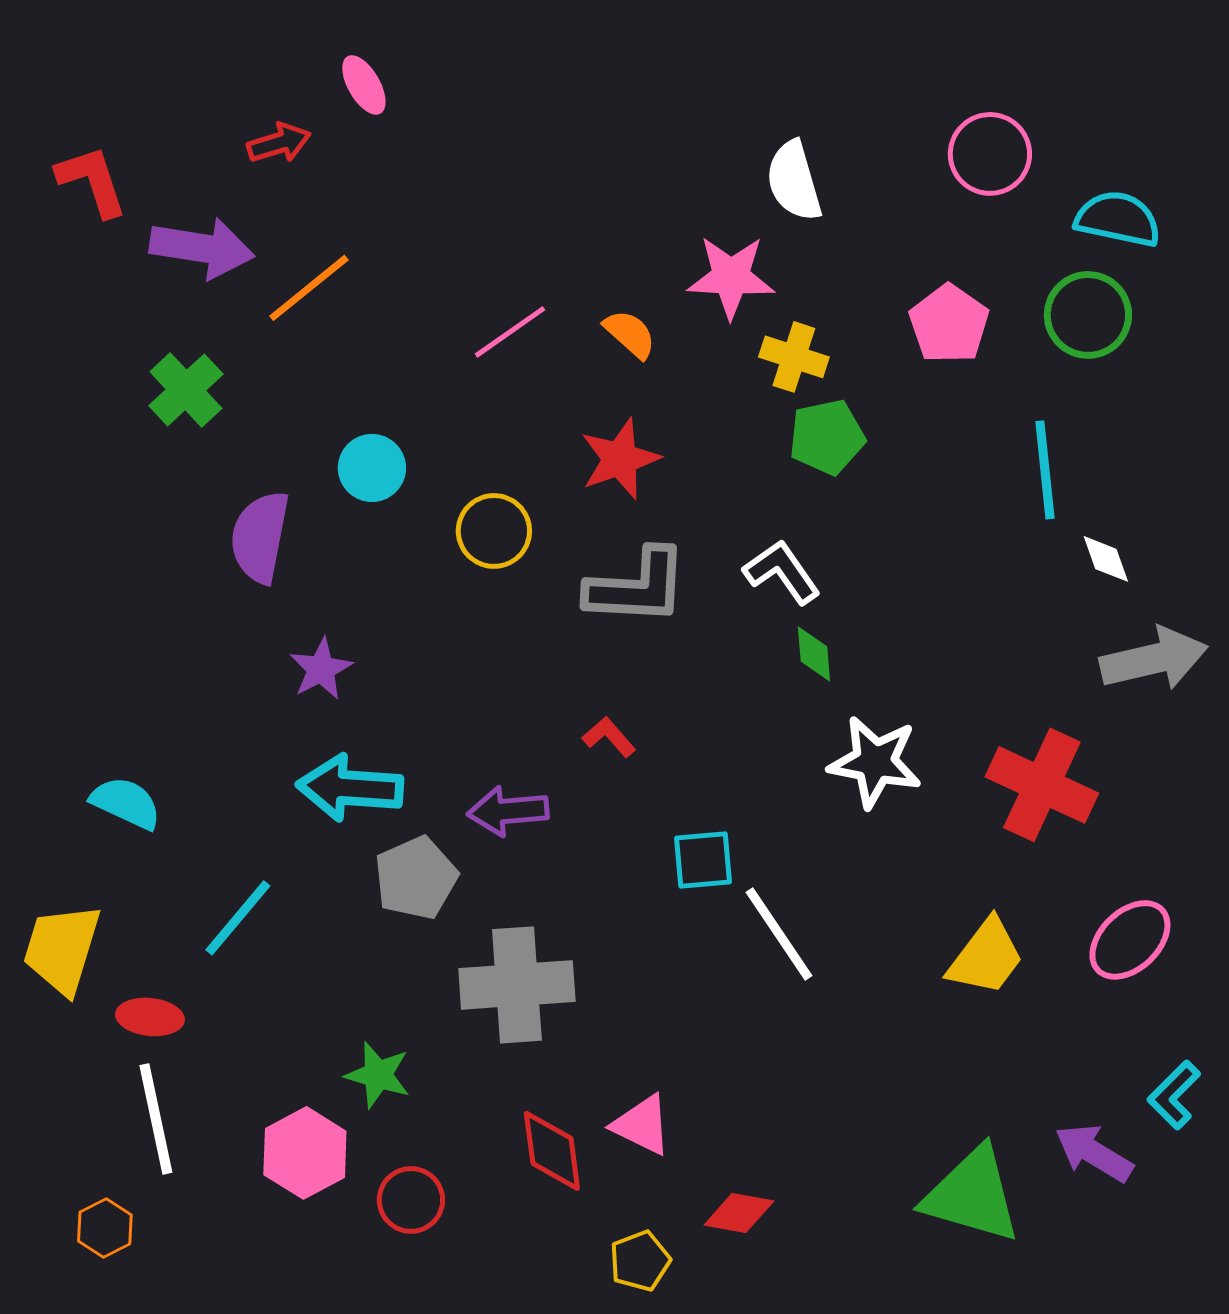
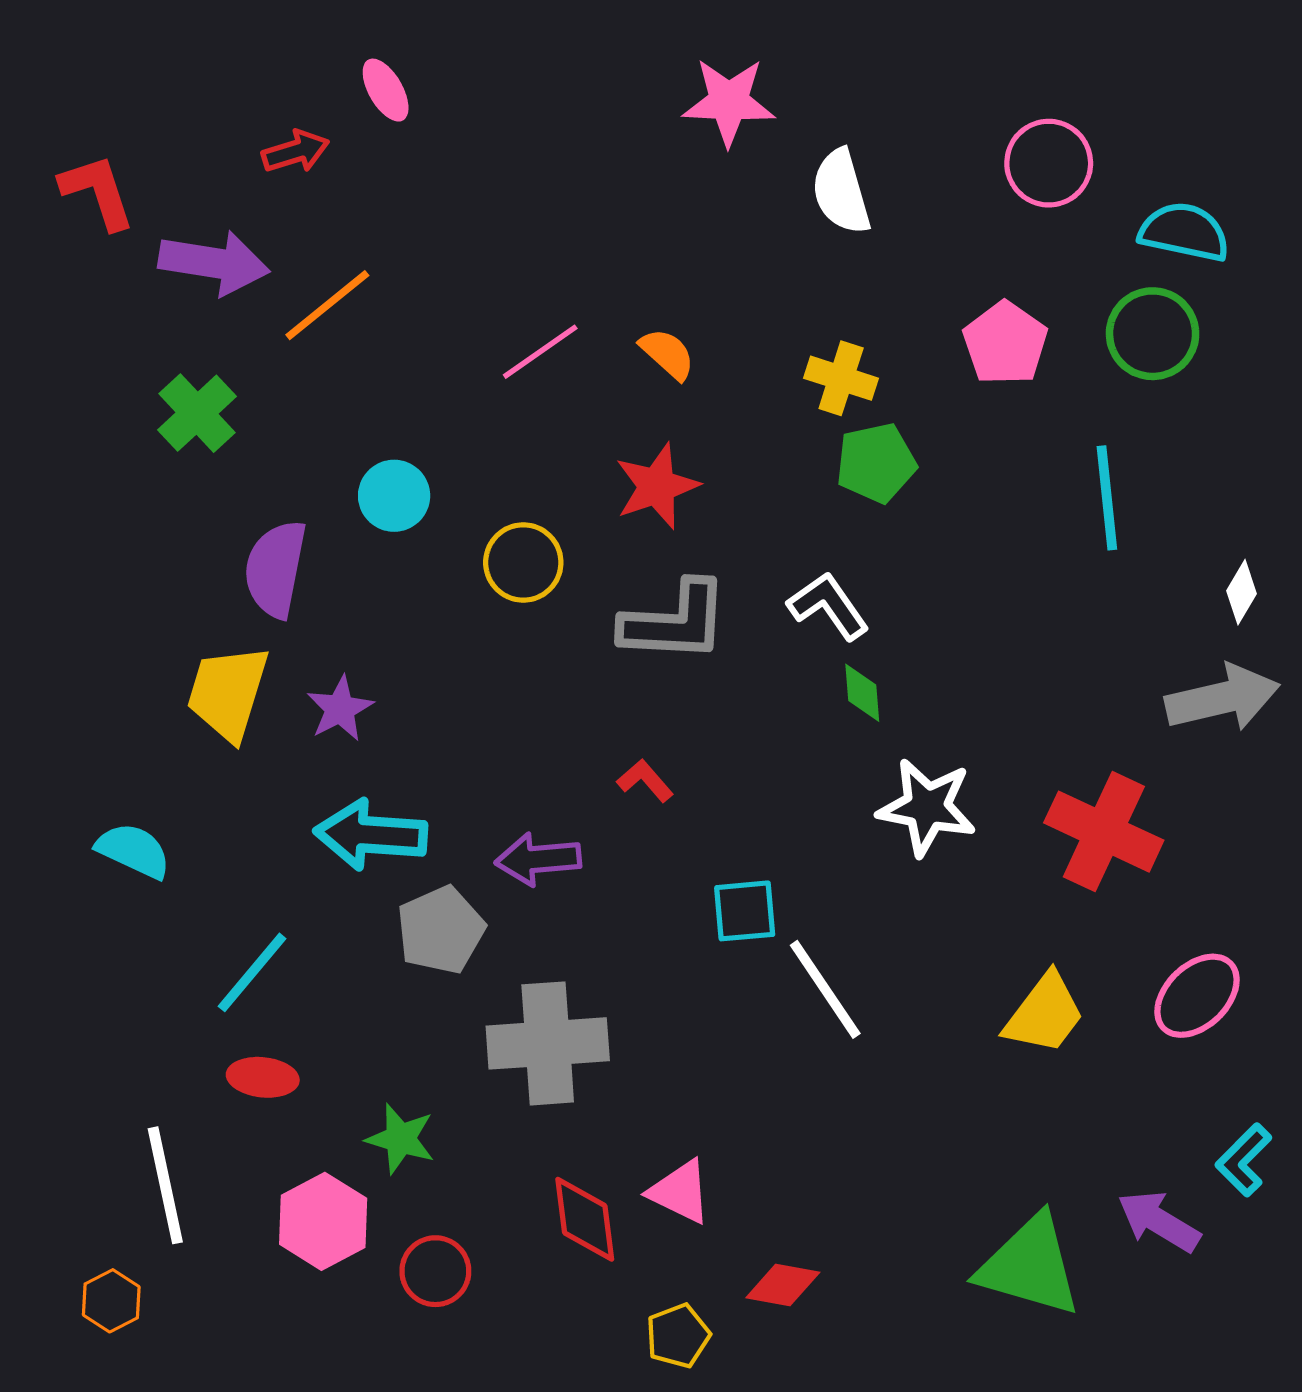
pink star: (731, 277) -> (729, 102), moved
white diamond: (1106, 559) -> (1241, 592), moved, turned 50
yellow trapezoid: (62, 949) -> (228, 693), moved
red ellipse: (150, 1017) -> (263, 1077), moved

